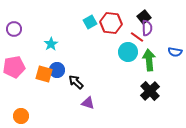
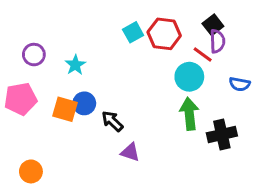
purple circle: (14, 29) -> (34, 55), moved
blue semicircle: (175, 52) -> (240, 84), moved
green arrow: (149, 60) -> (189, 114), moved
black cross: (150, 91) -> (222, 134), turned 30

